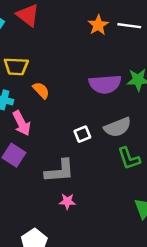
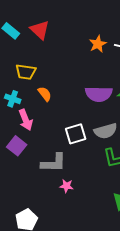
white square: (82, 134) -> (76, 134), size x1.5
pink star: (67, 201) -> (67, 186), moved

